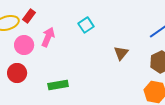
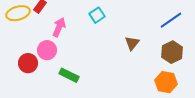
pink circle: (24, 45) -> (47, 50), moved
green rectangle: (58, 85) -> (69, 75), turned 36

